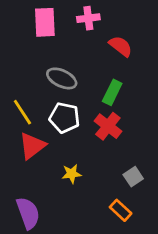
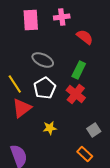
white pentagon: (65, 118) -> (45, 88), turned 30

